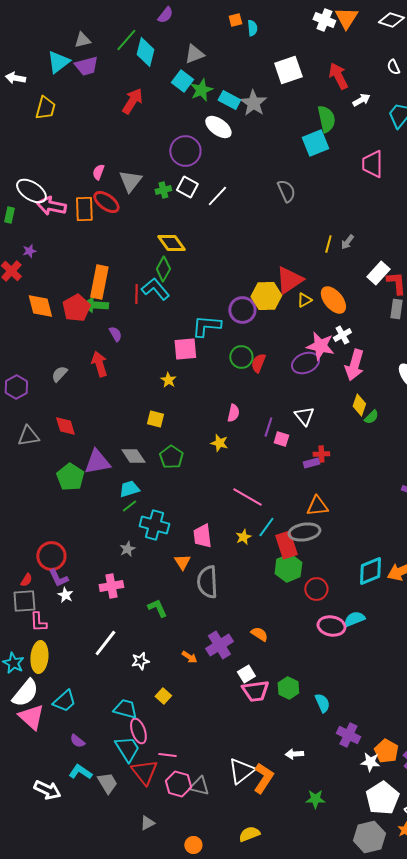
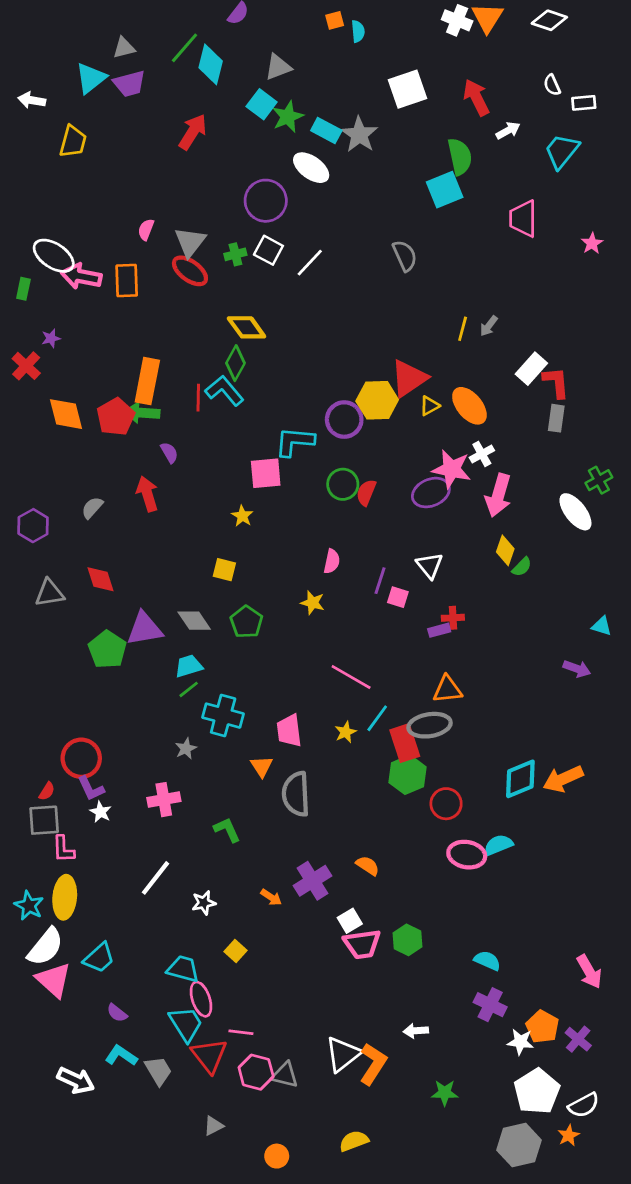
red ellipse: (106, 202) -> (190, 271), moved
cyan semicircle: (322, 703) -> (487, 961), moved, turned -42

